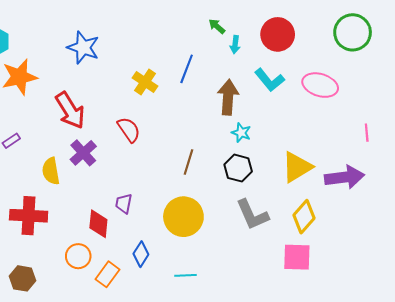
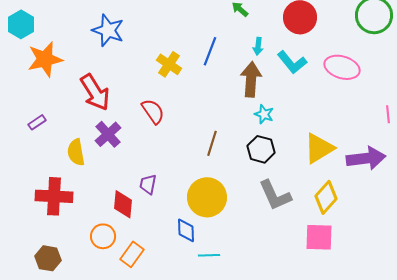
cyan arrow: (235, 45) -> (258, 46), moved
blue diamond: (141, 254) -> (186, 230), moved, turned -35

